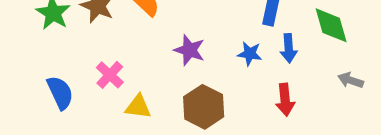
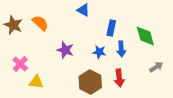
gray arrow: (351, 80) -> (156, 67), turned 128
brown hexagon: (204, 107) -> (90, 82), moved

